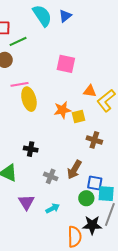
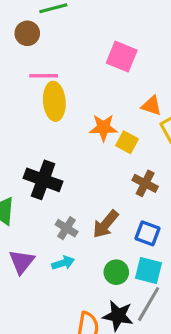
yellow square: (79, 116) -> (127, 142), turned 32
black cross: (31, 149) -> (43, 180), size x1.6
blue square: (95, 183) -> (148, 233), moved
cyan arrow: (53, 208) -> (63, 263), moved

